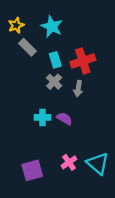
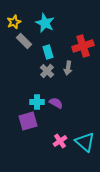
red cross: (83, 61) -> (83, 46), moved
gray arrow: (78, 89) -> (68, 68), moved
purple square: (32, 170) -> (28, 121), moved

